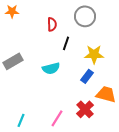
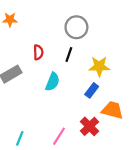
gray circle: (85, 16) -> (76, 27), moved
red semicircle: (52, 24) -> (38, 52), moved
cyan semicircle: (51, 68) -> (52, 82), turned -54

